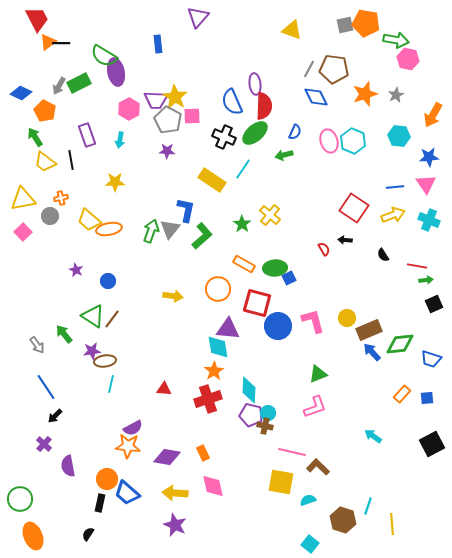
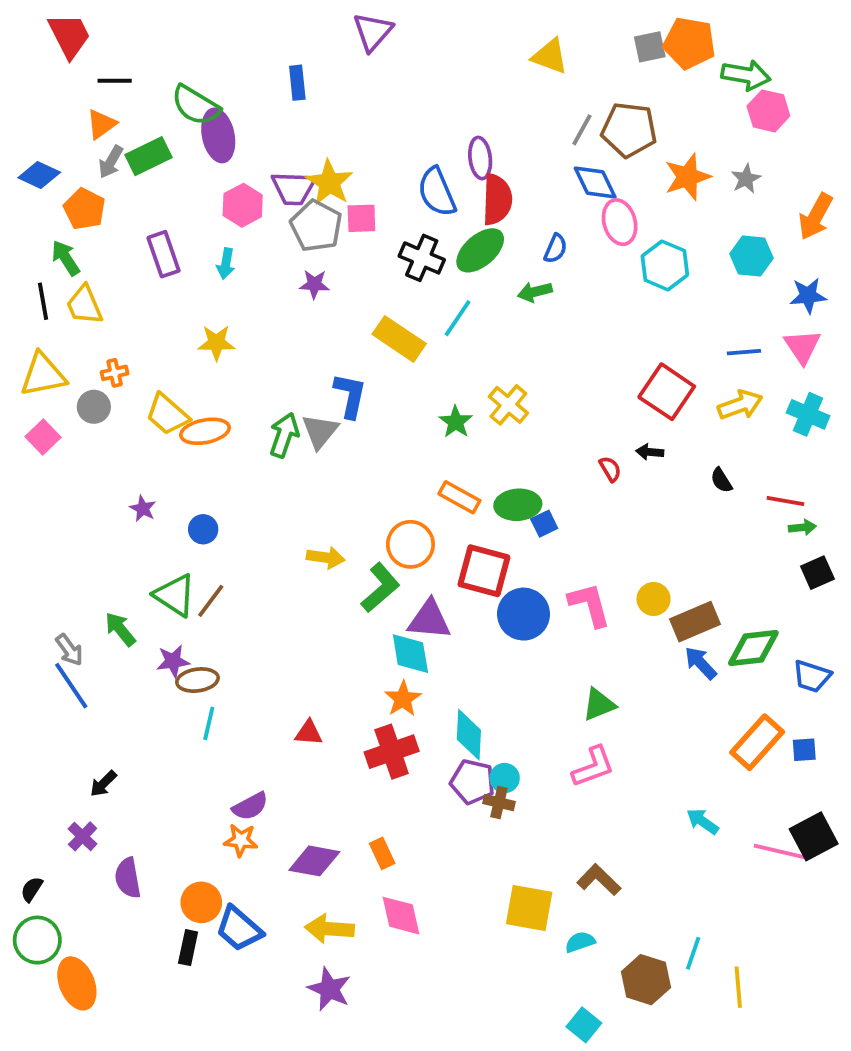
orange triangle: (48, 42) -> (101, 124), moved
pink ellipse: (329, 141) -> (620, 222), moved
black line: (71, 160) -> (43, 301), moved
yellow trapezoid: (45, 162) -> (84, 305), turned 30
green L-shape: (202, 236) -> (380, 588), moved
blue line: (46, 387) -> (71, 686), moved
orange rectangle: (402, 394) -> (757, 742), size x1.6
orange star: (128, 446) -> (241, 840), size x0.7
pink line: (292, 452) -> (780, 852), moved
black semicircle: (88, 534) -> (32, 889), moved
orange ellipse: (33, 536) -> (77, 983), moved

